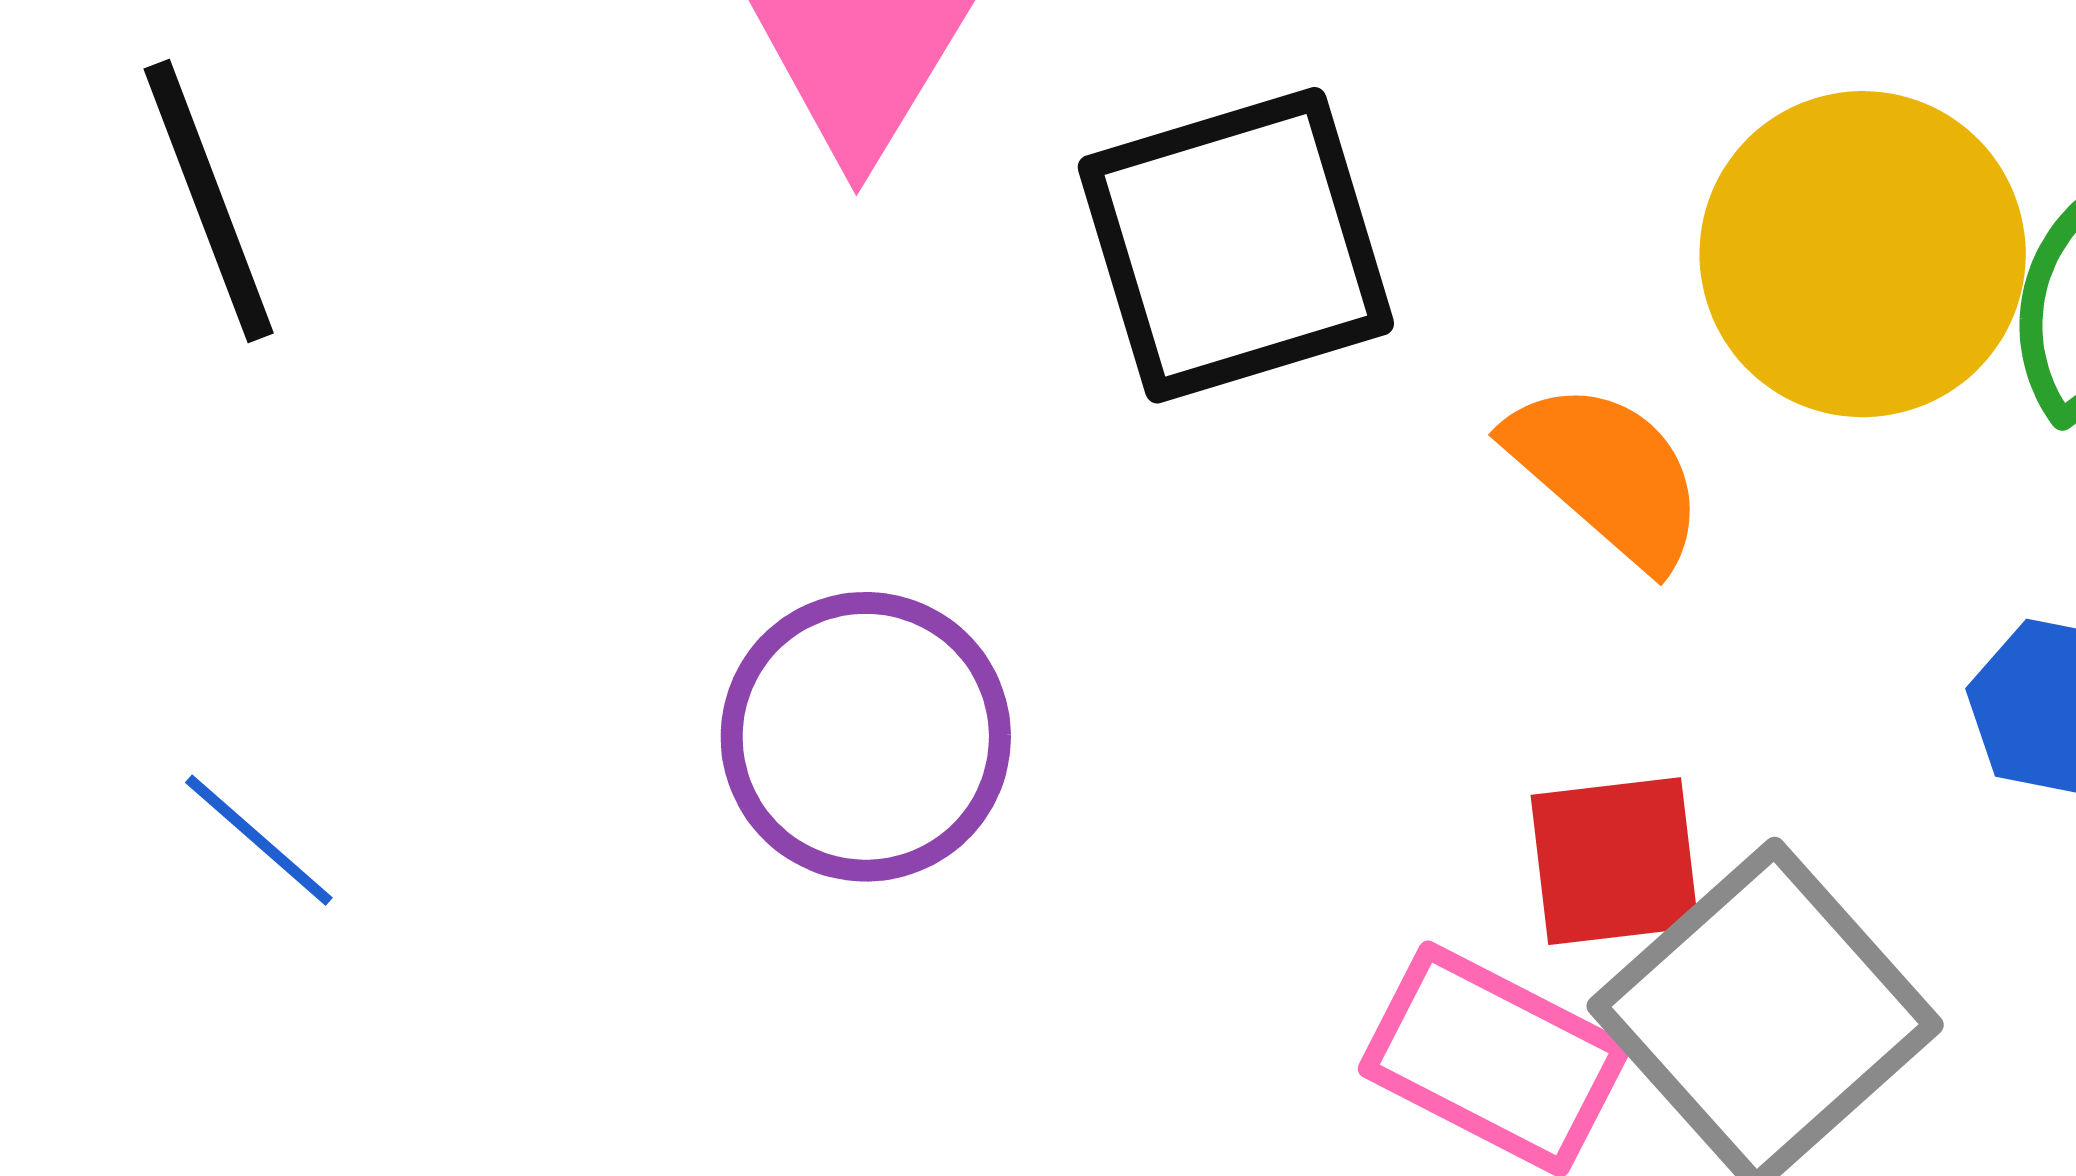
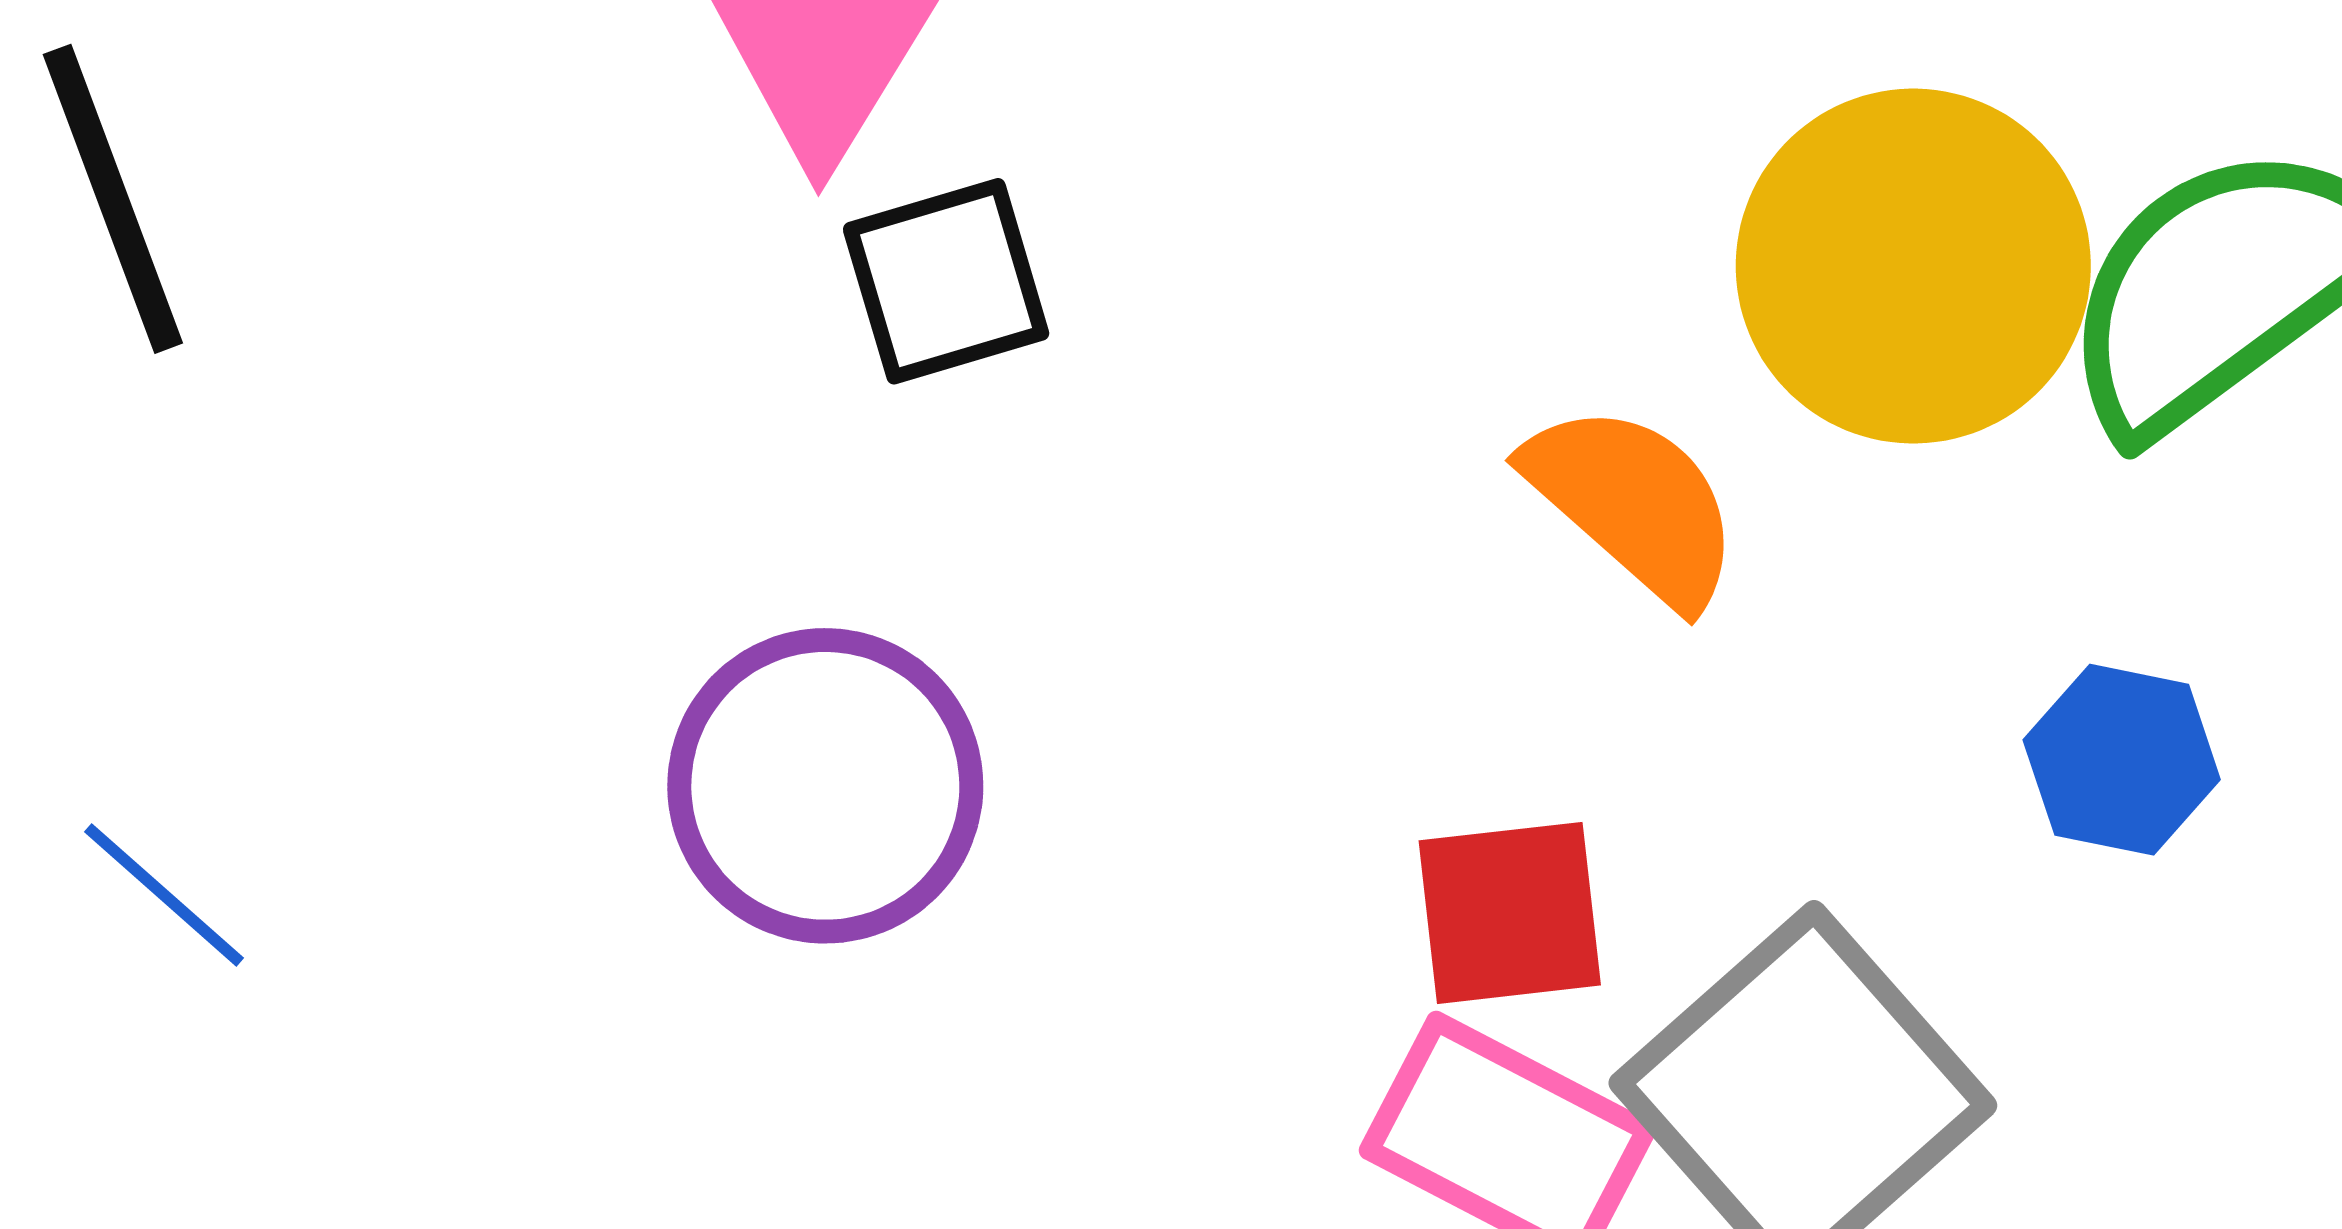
black square: (1236, 245) -> (946, 281), moved, size x0.6
red square: (1615, 861) -> (1510, 913), moved

